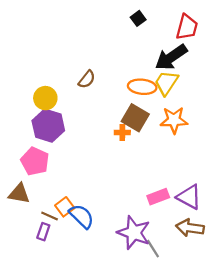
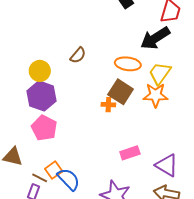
yellow trapezoid: (166, 83) -> (160, 73), moved
pink pentagon: (35, 161) -> (44, 128), moved
pink rectangle: (158, 197) -> (130, 153), moved

